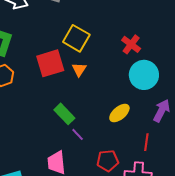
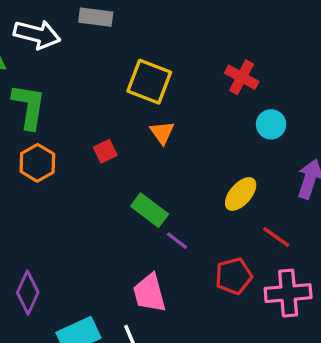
red square: (50, 63) -> (105, 151), moved, size x0.5
cyan circle: (144, 75) -> (271, 124), size x0.6
red line: (146, 142) -> (276, 237), moved, turned -54

